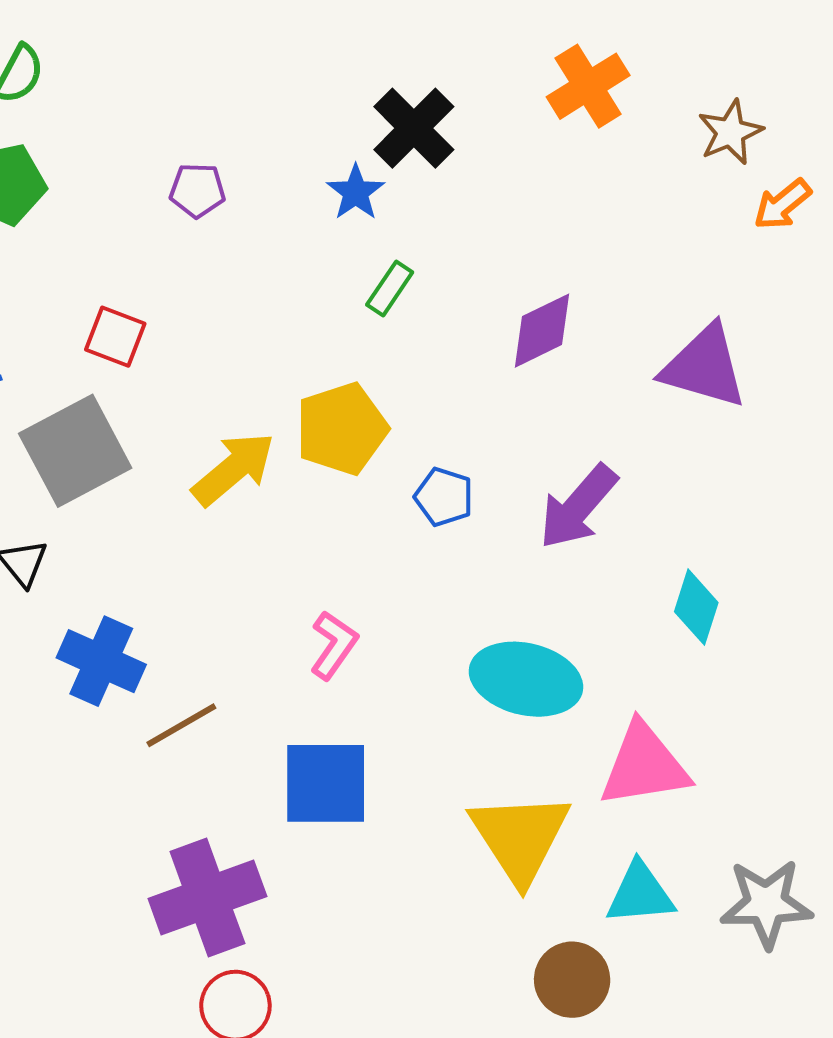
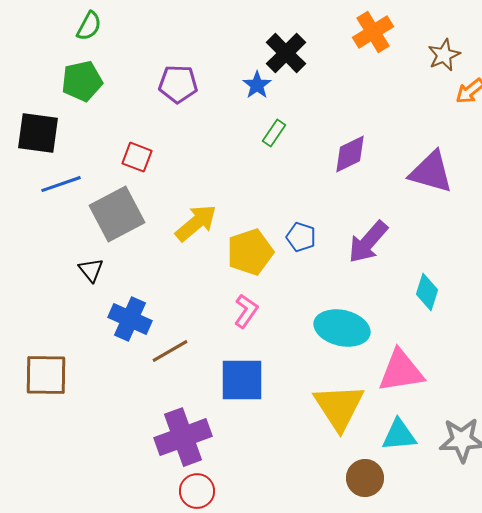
purple pentagon: (197, 190) -> (178, 84), size x1.4
yellow pentagon: (342, 429) -> (250, 252), moved

